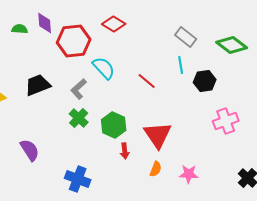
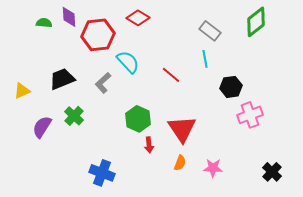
green diamond: (232, 45) -> (256, 22), moved, turned -76
black hexagon: (205, 81) -> (231, 87), moved
green cross: (79, 118) -> (74, 116), moved
purple semicircle: (30, 150) -> (42, 127), moved, turned -115

